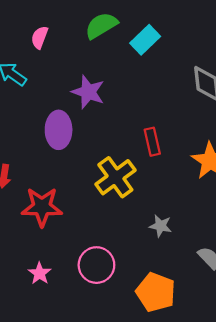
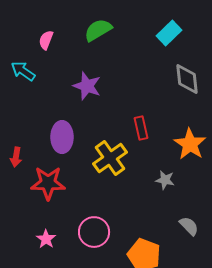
cyan rectangle: (145, 40) -> (169, 33), moved
purple ellipse: (59, 130) -> (62, 137), moved
gray star: (161, 226) -> (165, 180), moved

